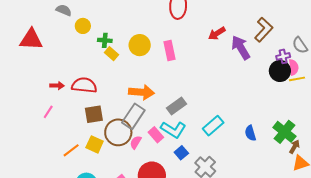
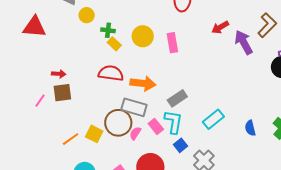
red semicircle: (84, 85) -> (111, 73), moved
pink line: (48, 112) -> (40, 101), moved
brown square: (94, 114) -> (62, 93), moved
gray rectangle: (133, 116) -> (134, 107), turned 70
cyan L-shape: (173, 130) -> (173, 122), turned -115

